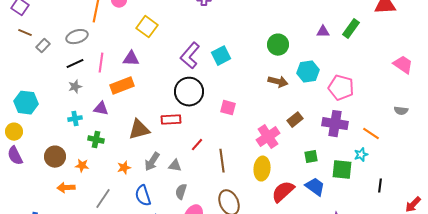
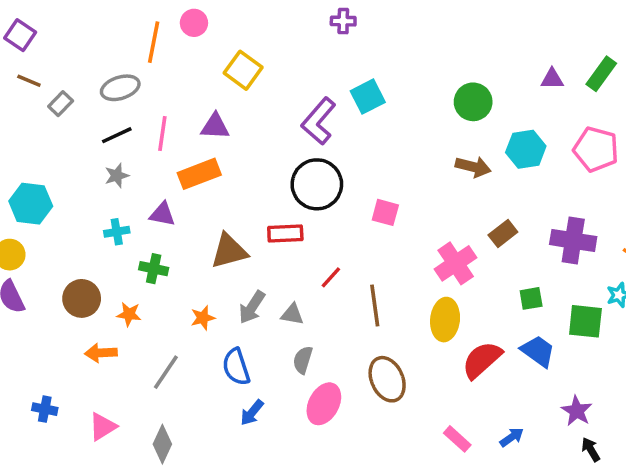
cyan square: (221, 56) -> (368, 97), moved
pink pentagon: (341, 88) -> (596, 149), moved

